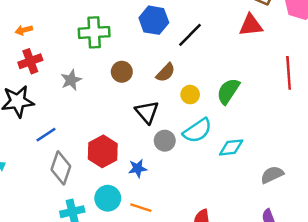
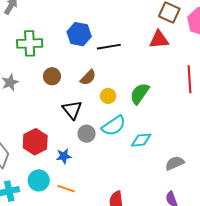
black line: (190, 35) -> (109, 47), turned 35

